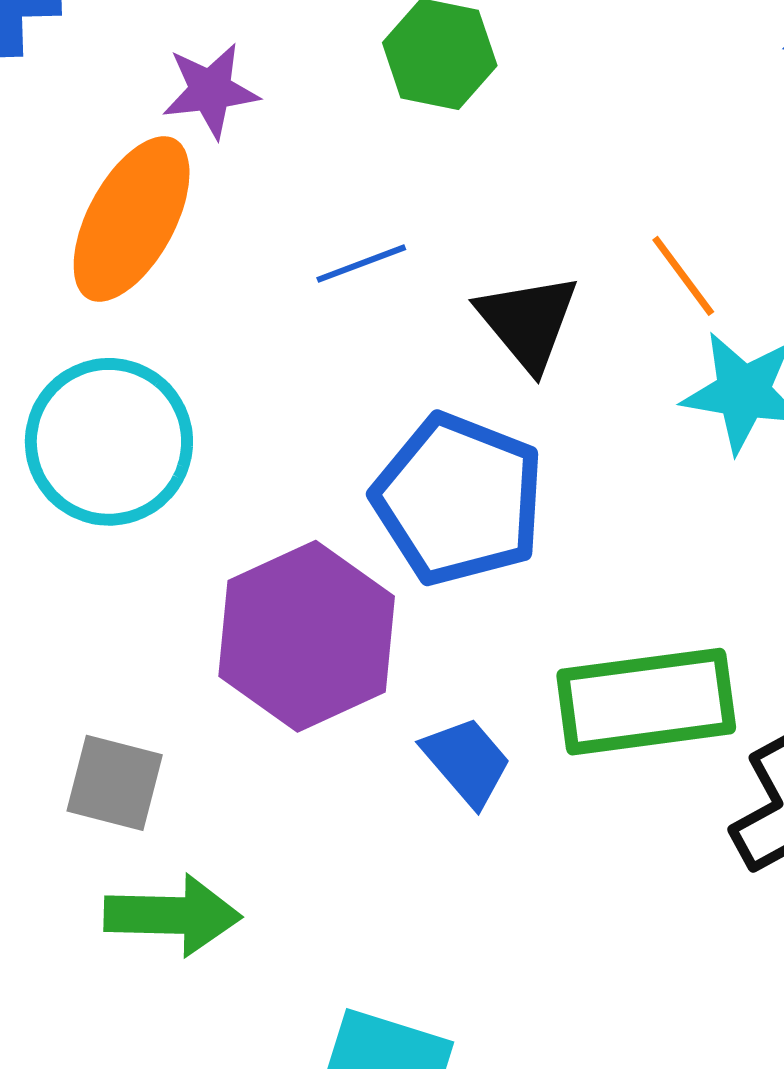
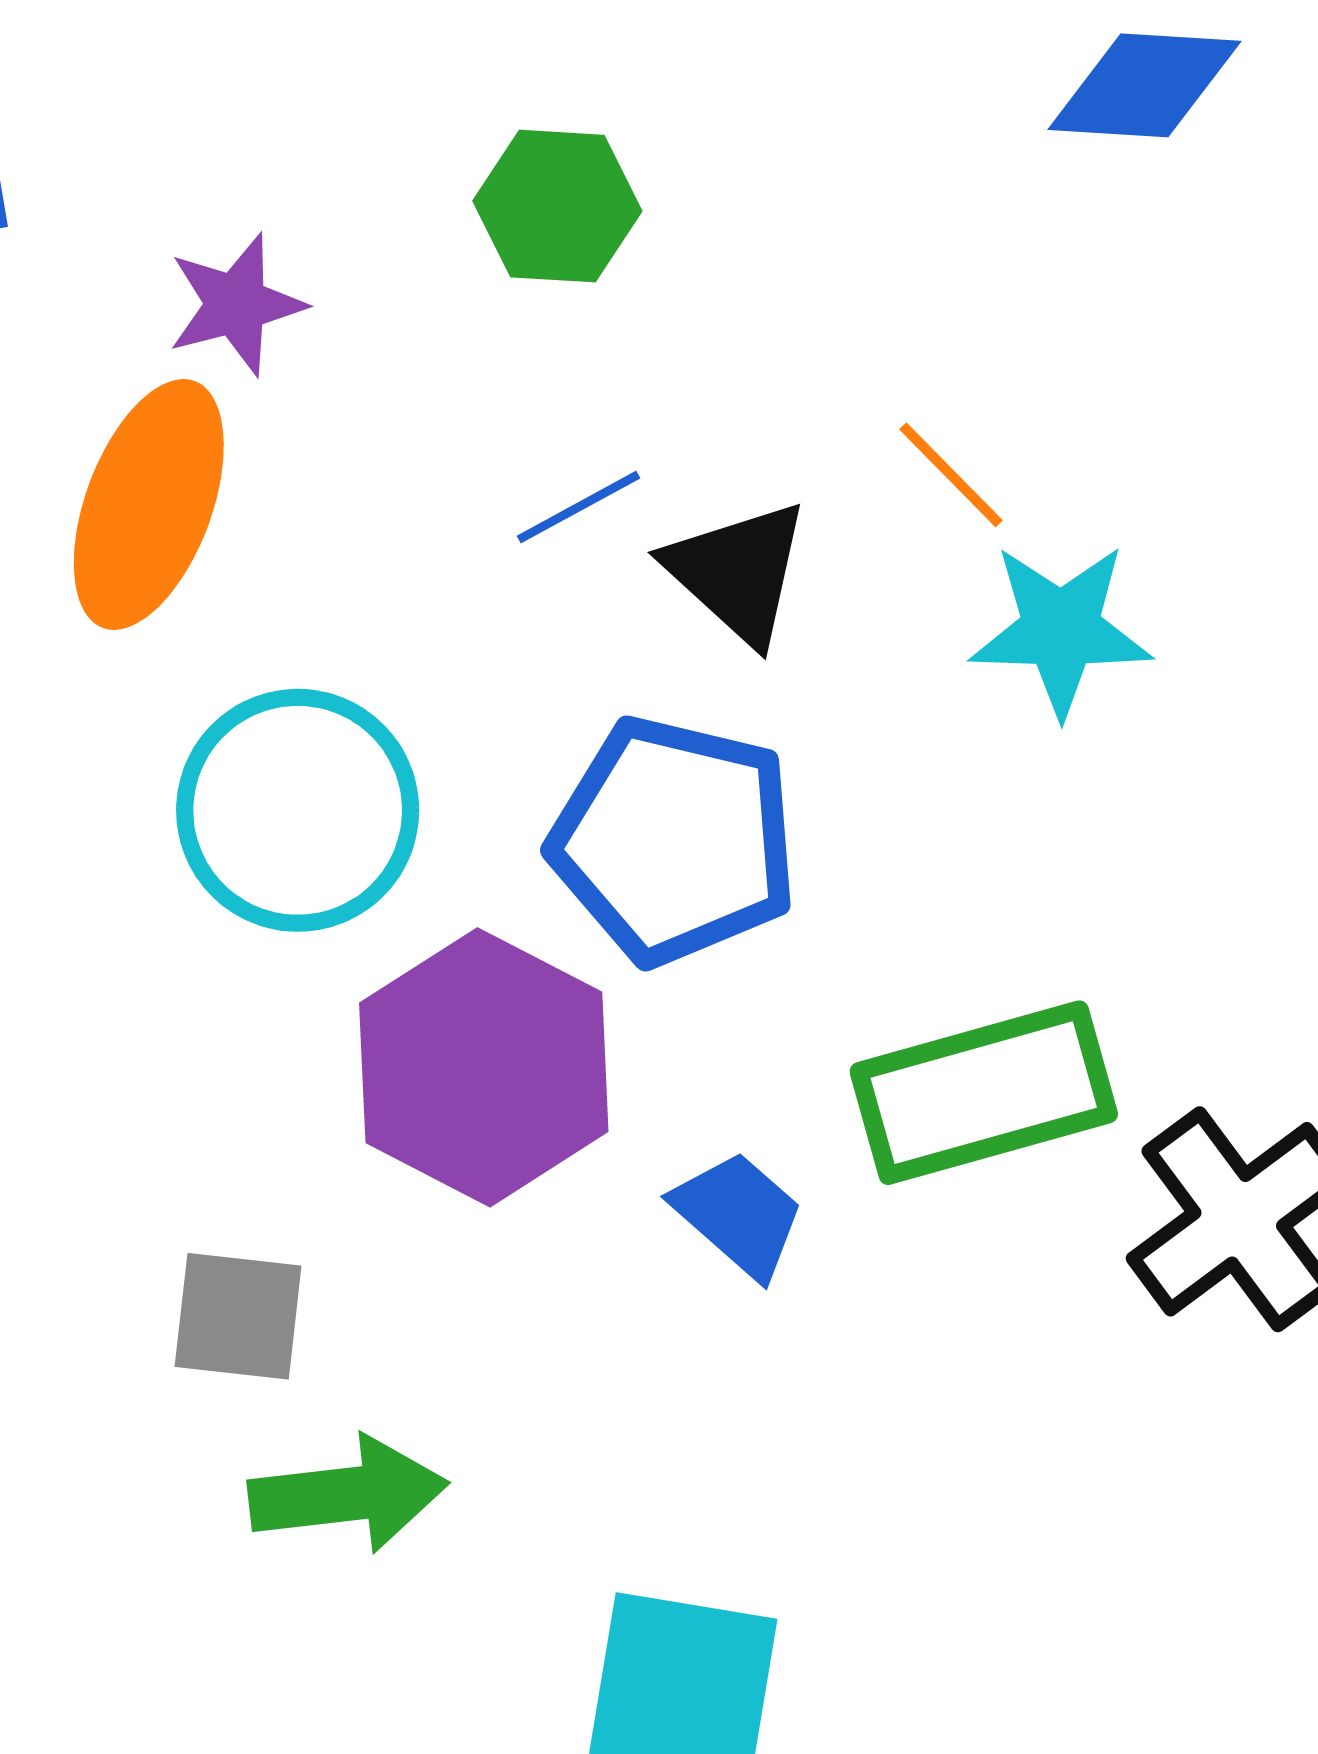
blue line: (361, 264) -> (578, 507), moved
cyan circle: (109, 442) -> (298, 810), moved

